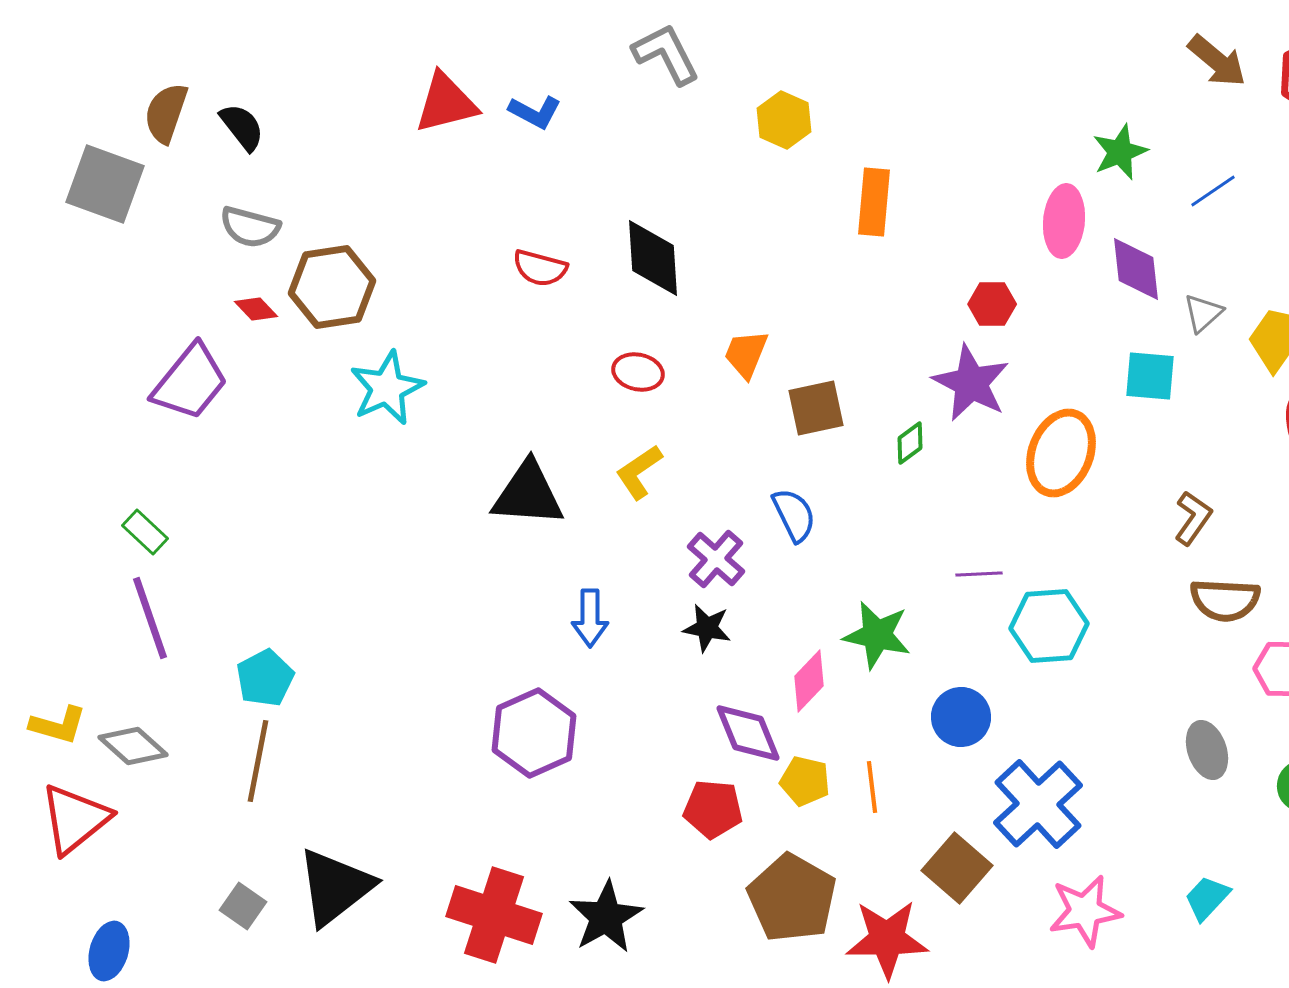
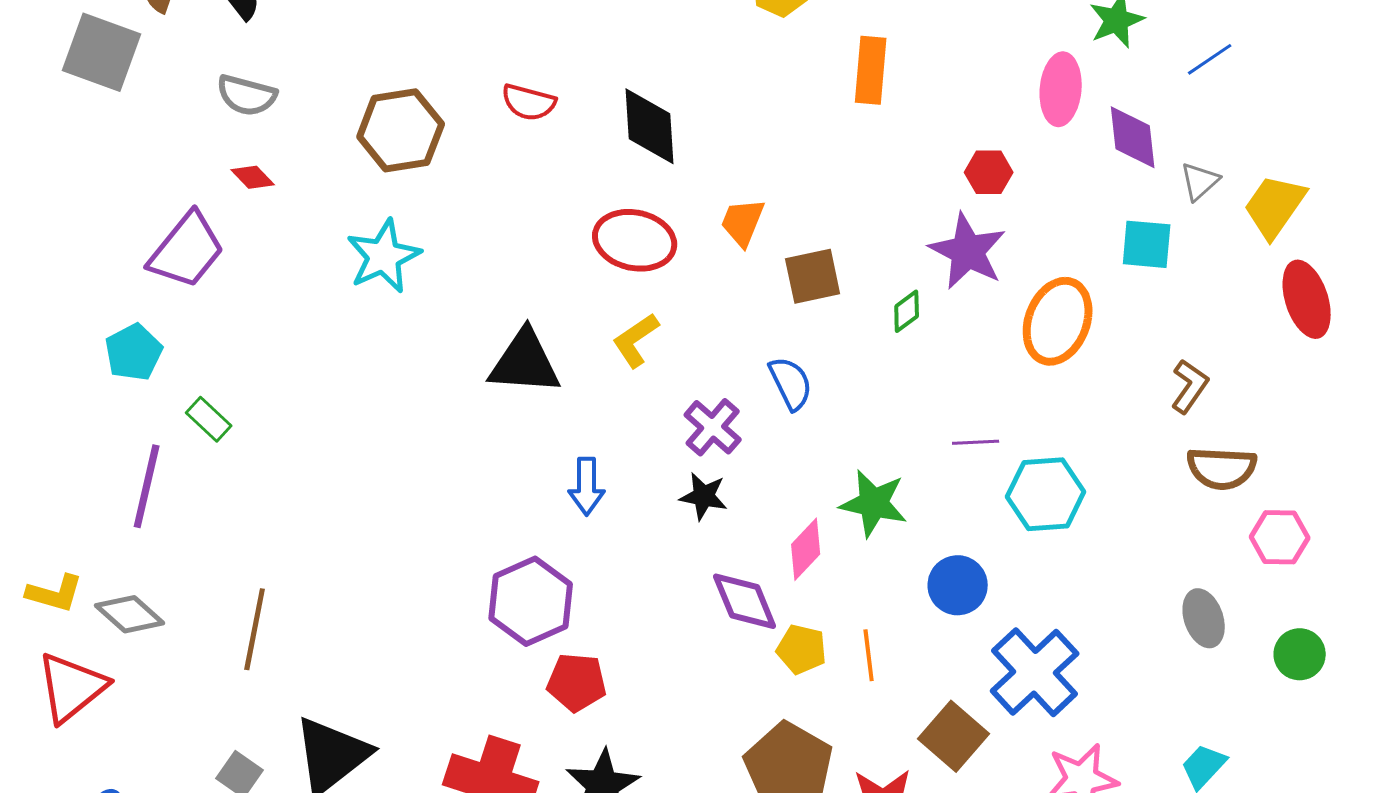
red semicircle: (540, 268) -> (529, 102), moved
brown hexagon: (332, 287) -> (401, 130), moved
red ellipse: (638, 372) -> (635, 240), size x1.6
green rectangle: (145, 532) -> (209, 419), moved
purple line: (150, 618) -> (147, 486), turned 32
cyan pentagon: (265, 678) -> (134, 352), moved
red pentagon: (713, 809) -> (577, 682), moved

